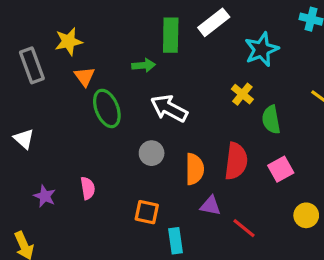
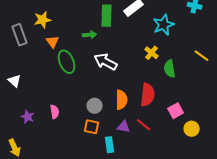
gray circle: (152, 153) -> (95, 106), moved
pink square: (281, 169) -> (176, 111), moved
purple triangle: (211, 206) -> (124, 127), moved
red line: (244, 228) -> (144, 125), moved

